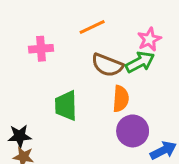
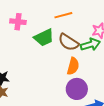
pink cross: (41, 49) -> (18, 22), moved
green trapezoid: (66, 106) -> (44, 38), moved, turned -125

